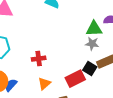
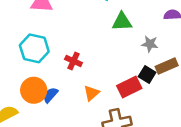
green triangle: (94, 29) -> (122, 22), moved
red cross: (39, 59) -> (73, 61), moved, turned 32

